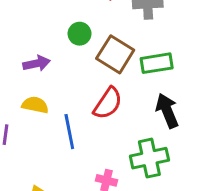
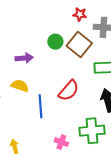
brown square: (115, 54) -> (79, 45), moved

